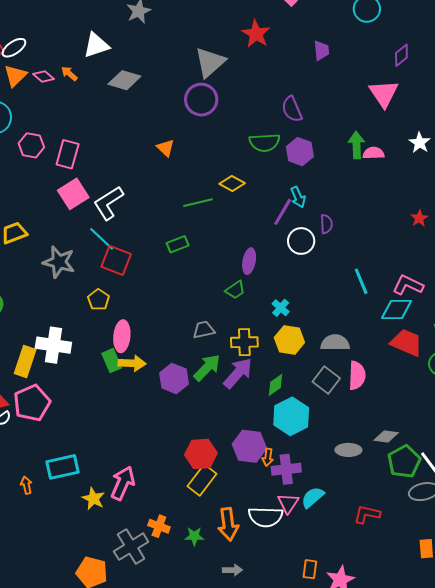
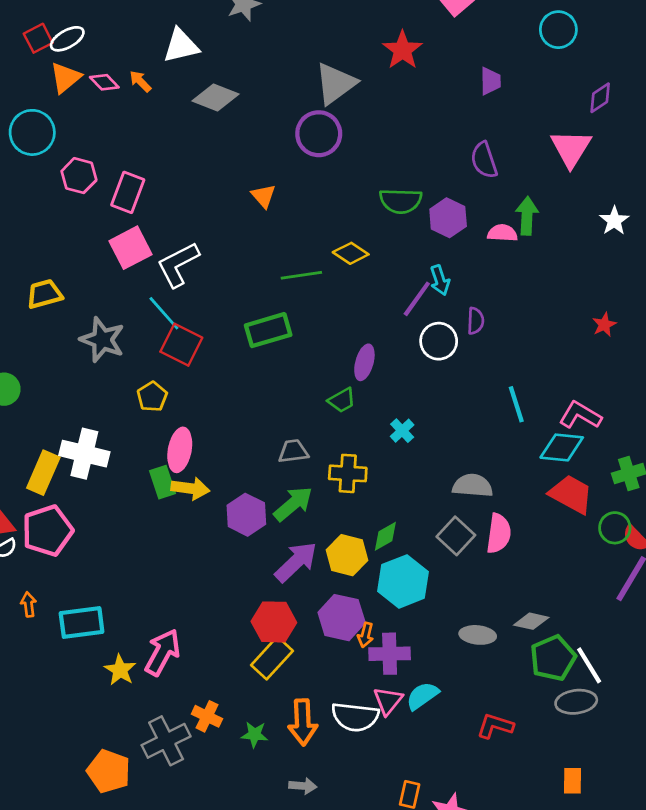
purple semicircle: (292, 109) -> (484, 160), moved
pink semicircle: (373, 153) -> (502, 233), moved
green rectangle: (178, 244) -> (268, 330), size x1.5
yellow hexagon: (289, 340) -> (347, 555), moved
purple arrow: (238, 373) -> (296, 562), moved
orange arrow: (26, 485) -> (29, 604), moved

